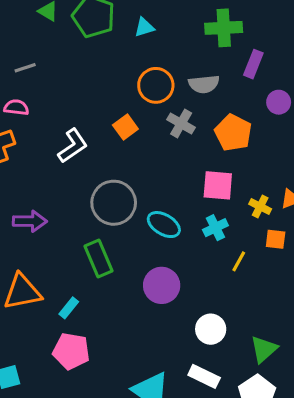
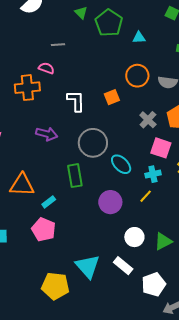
gray cross: (181, 123) -> (148, 120), moved
white L-shape: (73, 146) -> (76, 101), turned -70
purple arrow: (30, 221) -> (47, 134), moved
yellow line: (239, 261) -> (146, 196), moved
green triangle: (264, 349) -> (163, 241), moved

